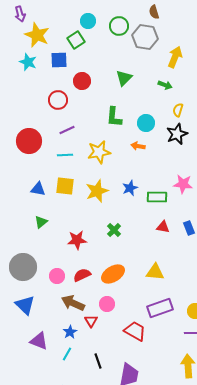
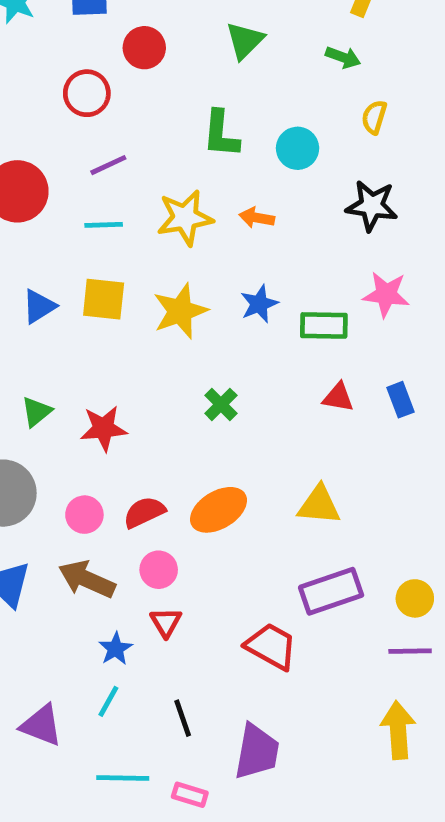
black star: (177, 134) -> (372, 206), moved, turned 30
orange arrow: (138, 146) -> (257, 218), moved
blue triangle: (38, 189) -> (39, 306), turned -42
green triangle: (41, 222) -> (37, 412), moved
red star: (77, 240) -> (104, 428), moved
brown arrow: (73, 303) -> (87, 579), moved
pink circle: (107, 304) -> (159, 570), moved
purple triangle: (39, 341) -> (41, 725), moved

